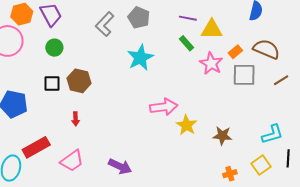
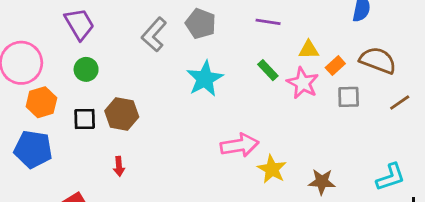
orange hexagon: (22, 14) -> (41, 102), moved
yellow triangle: (212, 29) -> (309, 50), moved, size x0.7
green rectangle: (186, 43) -> (268, 70), moved
gray square: (244, 75) -> (349, 97), size x0.7

